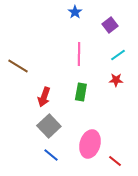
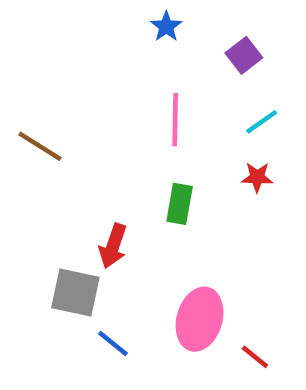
red arrow: (44, 97) -> (113, 246), moved
gray square: (49, 126) -> (75, 293), moved, turned -35

